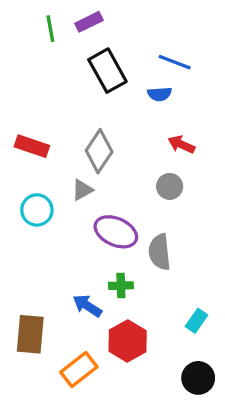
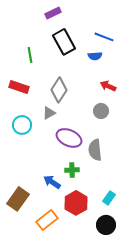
green line: (50, 29) -> (30, 55), moved
cyan rectangle: (196, 321) -> (109, 198), moved
brown rectangle: (30, 334) -> (18, 199), turned 30
black circle: (198, 378) -> (106, 225), moved

